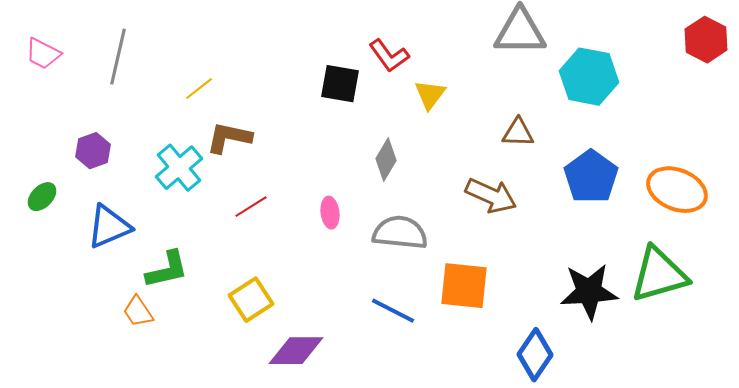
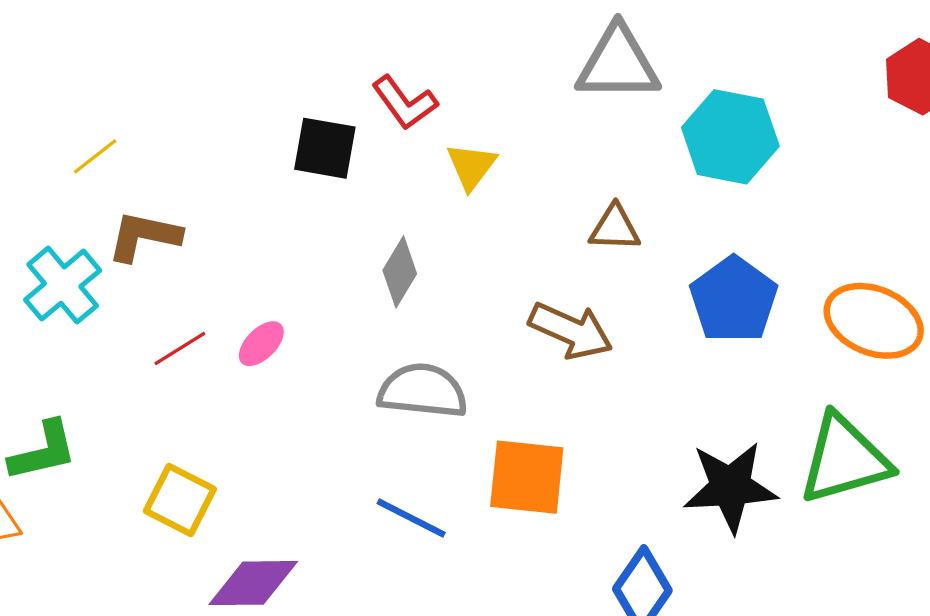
pink ellipse: (330, 213) -> (261, 344), moved, turned 52
yellow square: (251, 300) -> (180, 500), turned -30

